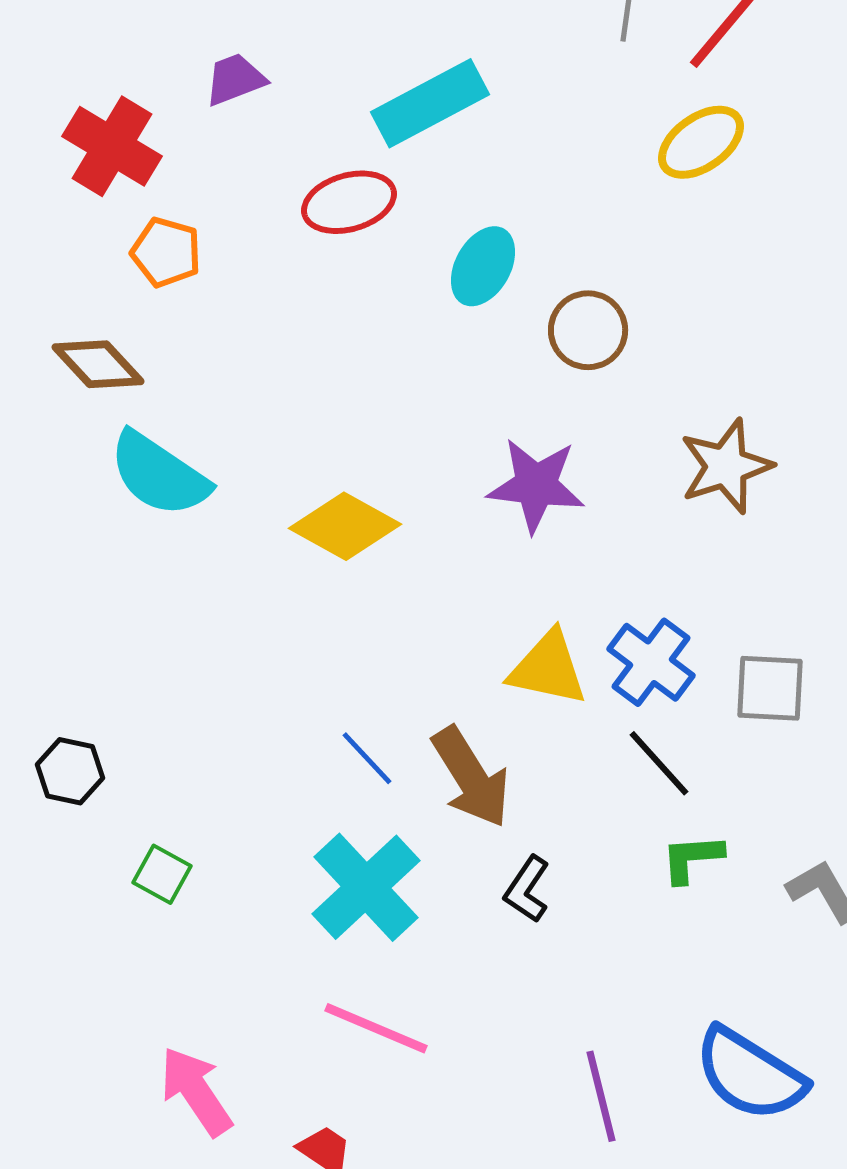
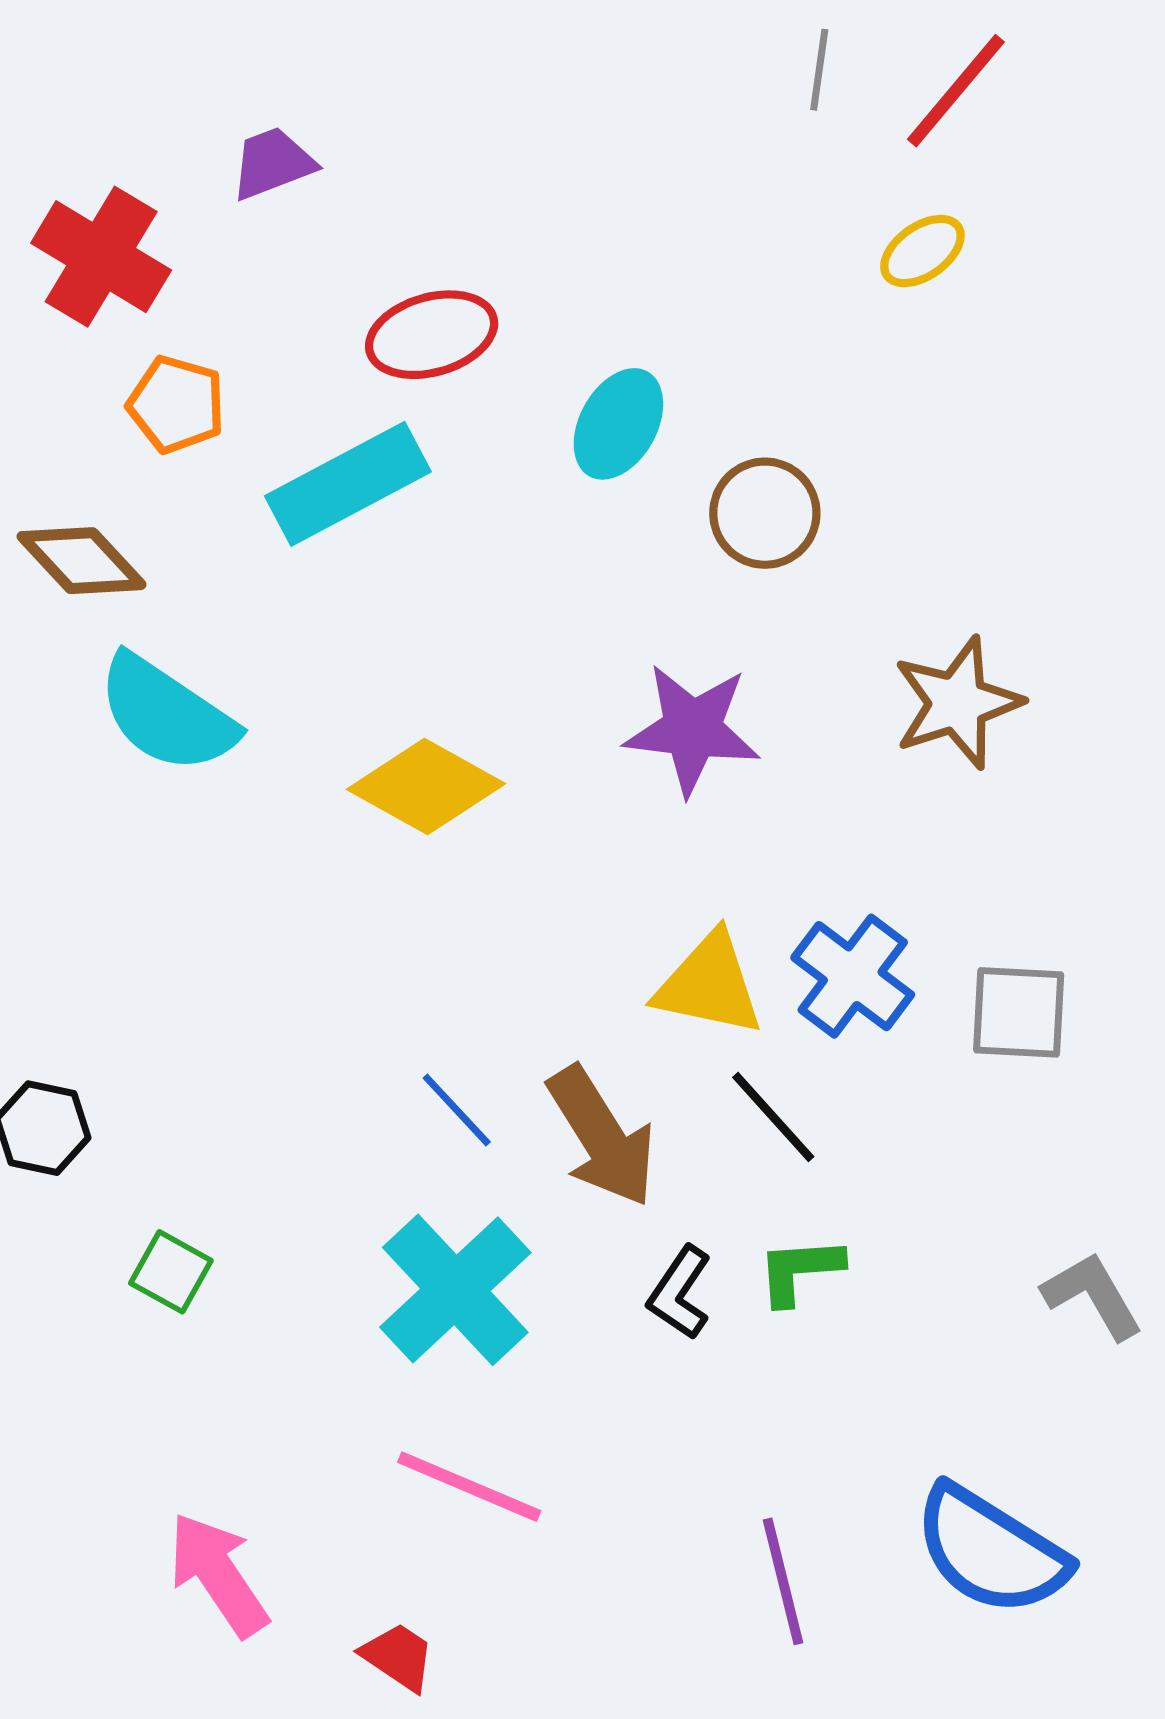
cyan rectangle: (430, 103) -> (348, 484), moved
yellow ellipse: (701, 142) -> (922, 251), size x0.7
black line: (659, 763) -> (773, 1117), moved
green L-shape: (692, 858) -> (800, 1270), moved

